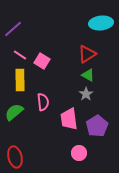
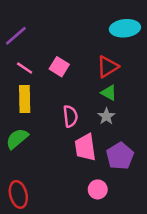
pink square: (42, 61) -> (59, 67), moved
pink semicircle: (43, 102) -> (70, 116), moved

